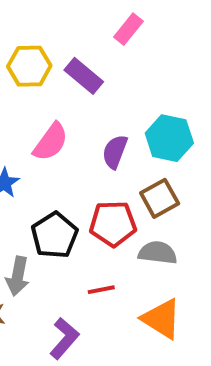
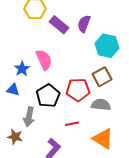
purple rectangle: (84, 76) -> (59, 25), moved
pink semicircle: (51, 142) -> (44, 60), moved, turned -60
purple semicircle: (115, 152) -> (84, 24), moved

